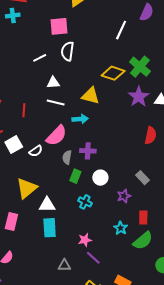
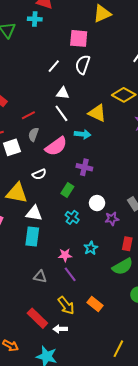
white line: (40, 58) -> (54, 66), turned -32
white line: (56, 103) -> (61, 113), turned 30
red line: (24, 110) -> (28, 115), turned 48
white semicircle: (36, 151) -> (39, 174), moved
gray semicircle: (67, 157) -> (33, 134), moved
white circle: (100, 178) -> (97, 203), moved
yellow triangle: (27, 188) -> (17, 193), turned 40
cyan star: (121, 228) -> (91, 248), moved

